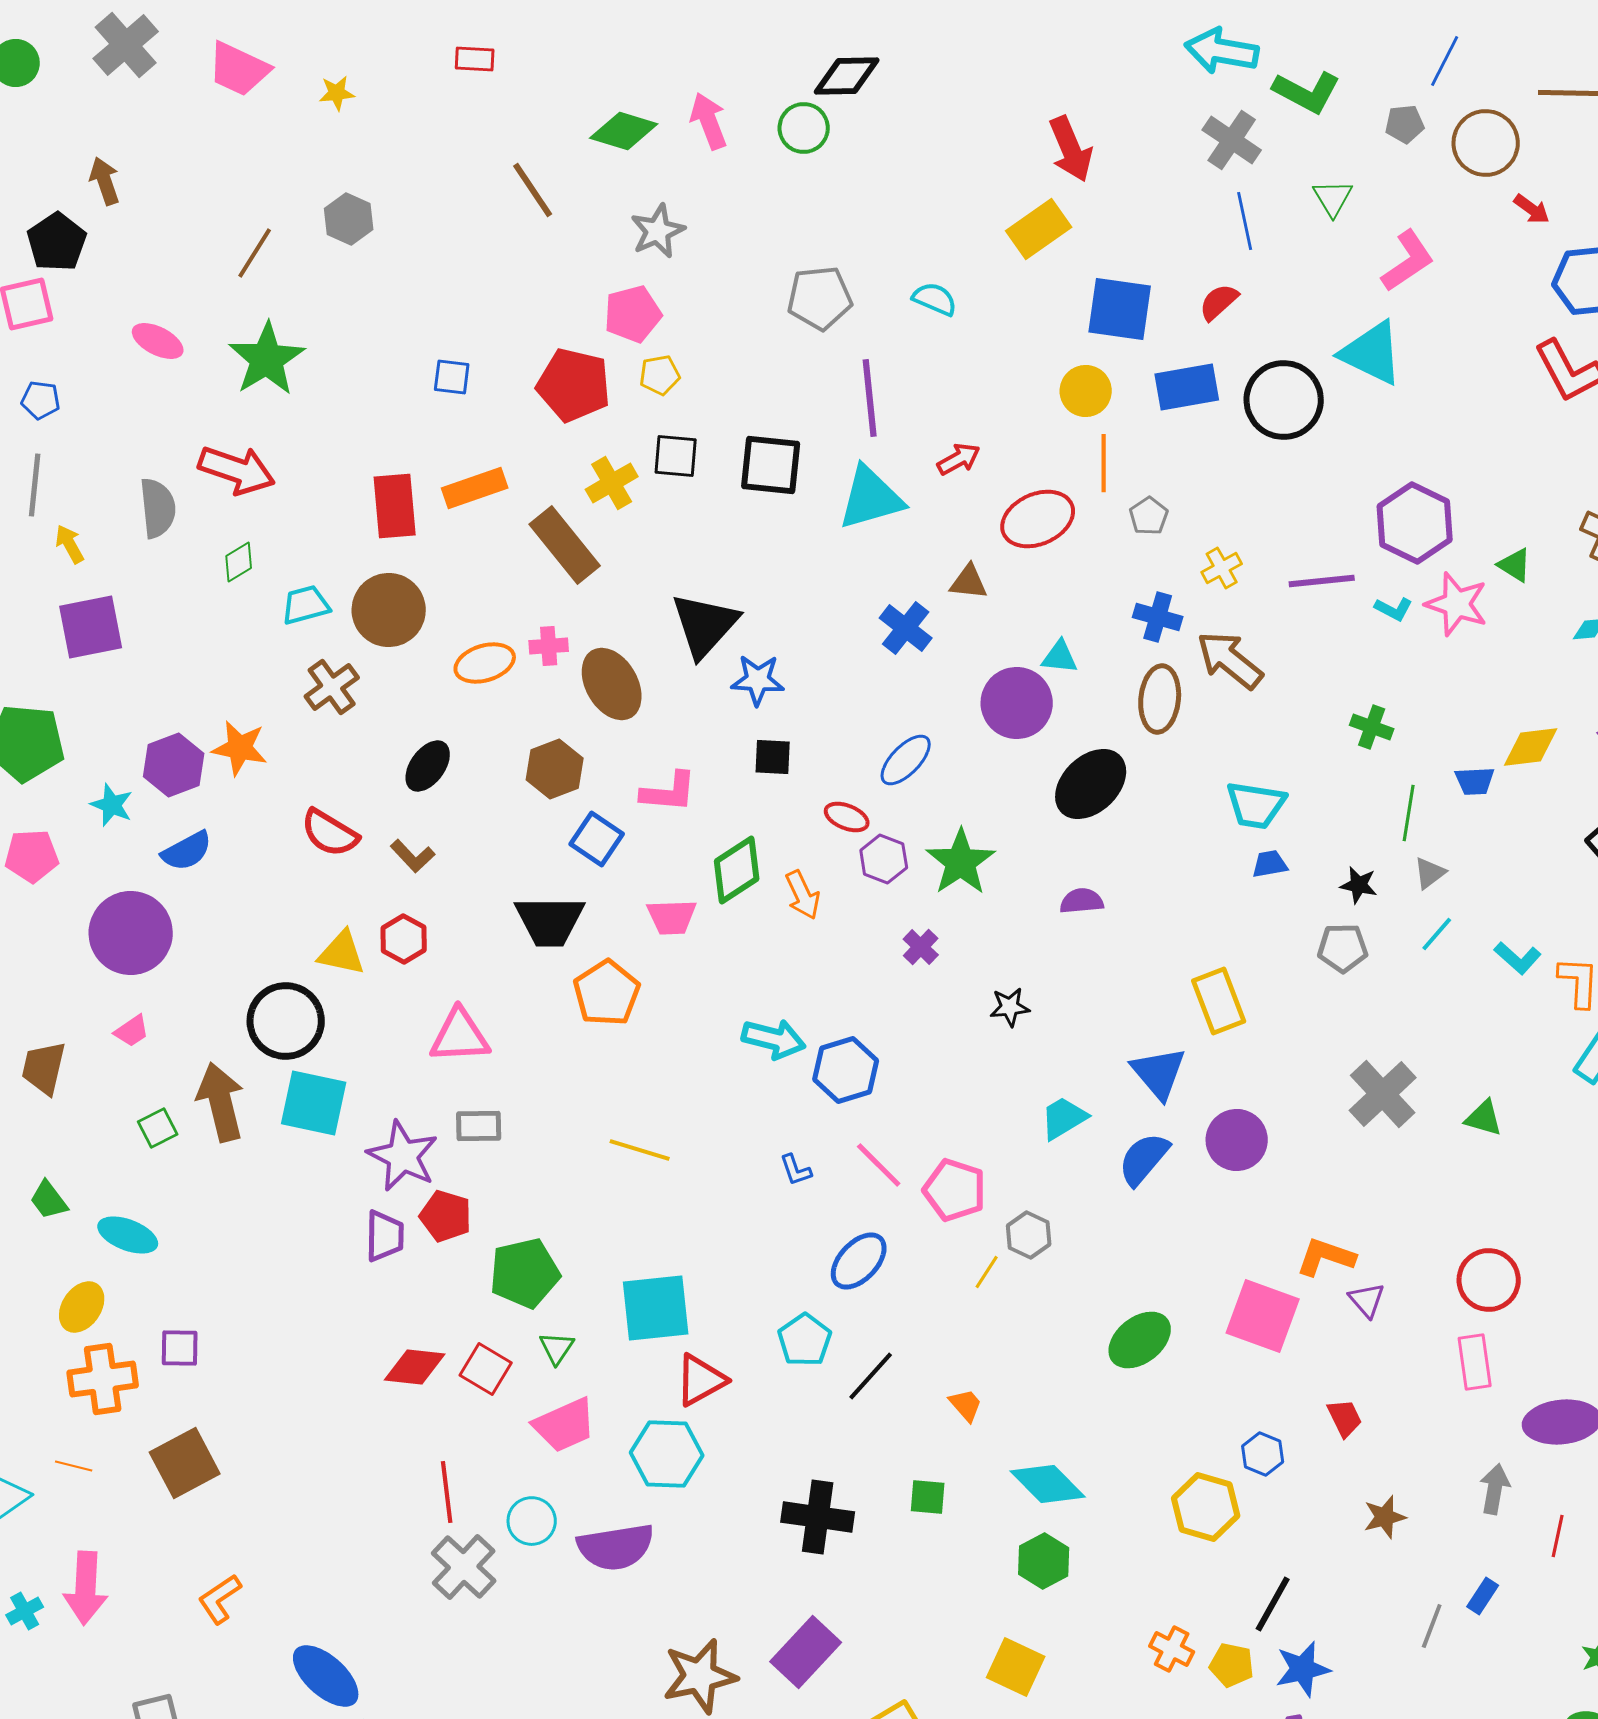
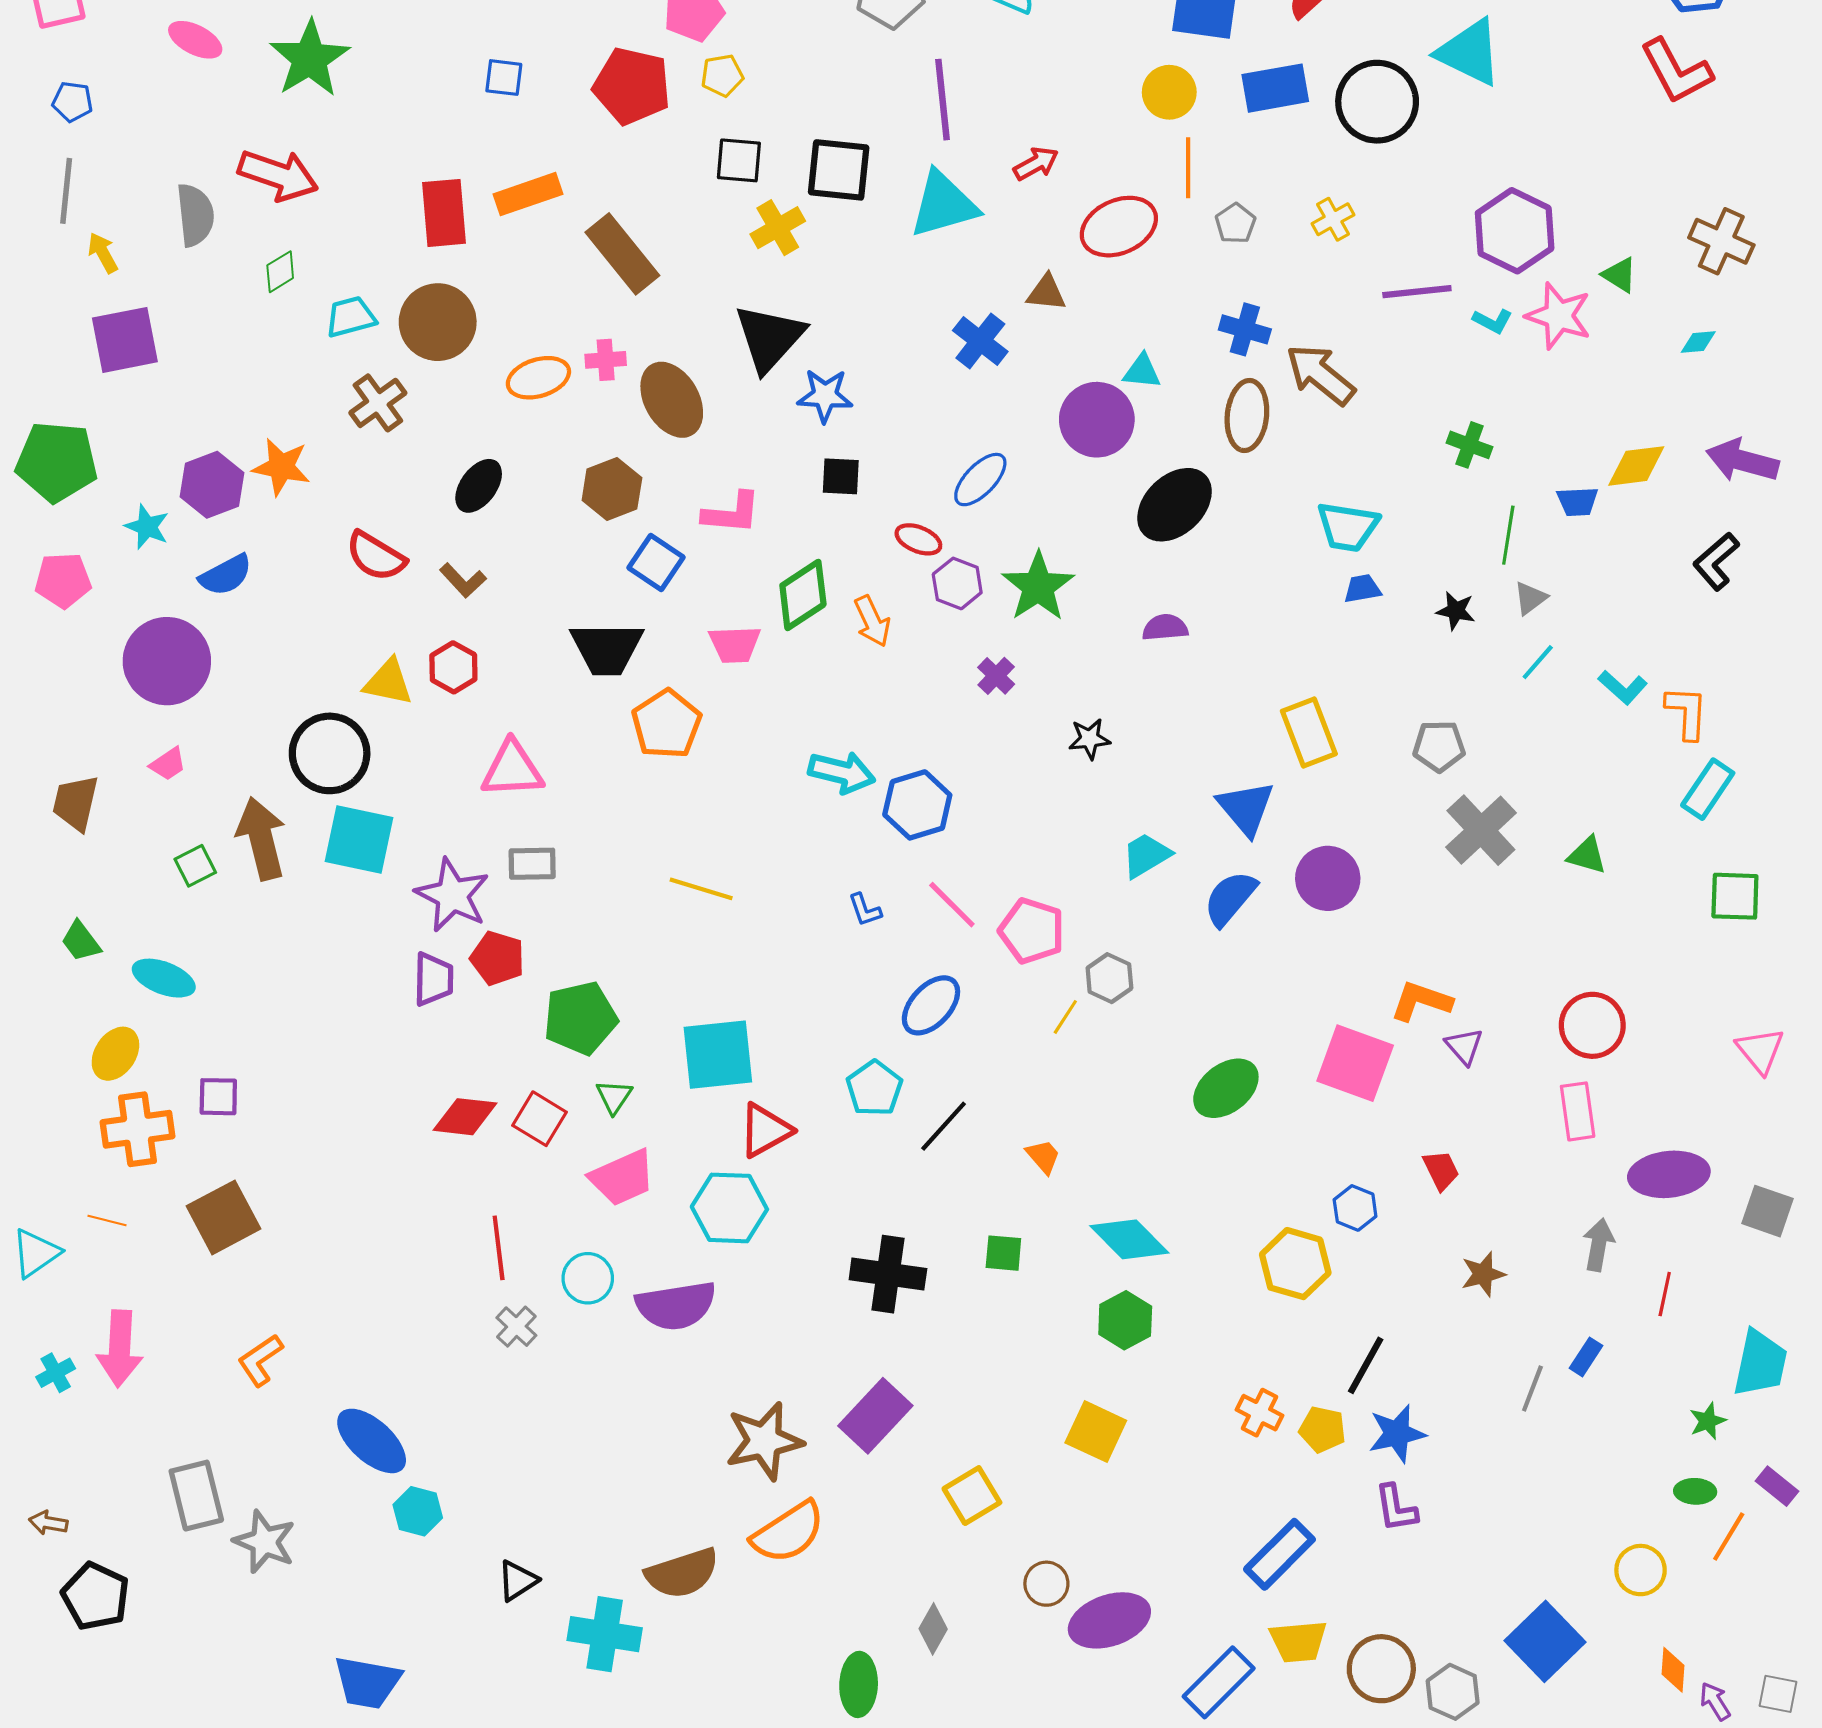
yellow cross: (612, 483) -> (778, 228), moved
yellow cross: (1222, 568) -> (1333, 219), moved
gray pentagon: (1343, 948) -> (1439, 746), moved
gray cross: (464, 1567) -> (516, 1327), size x0.6

